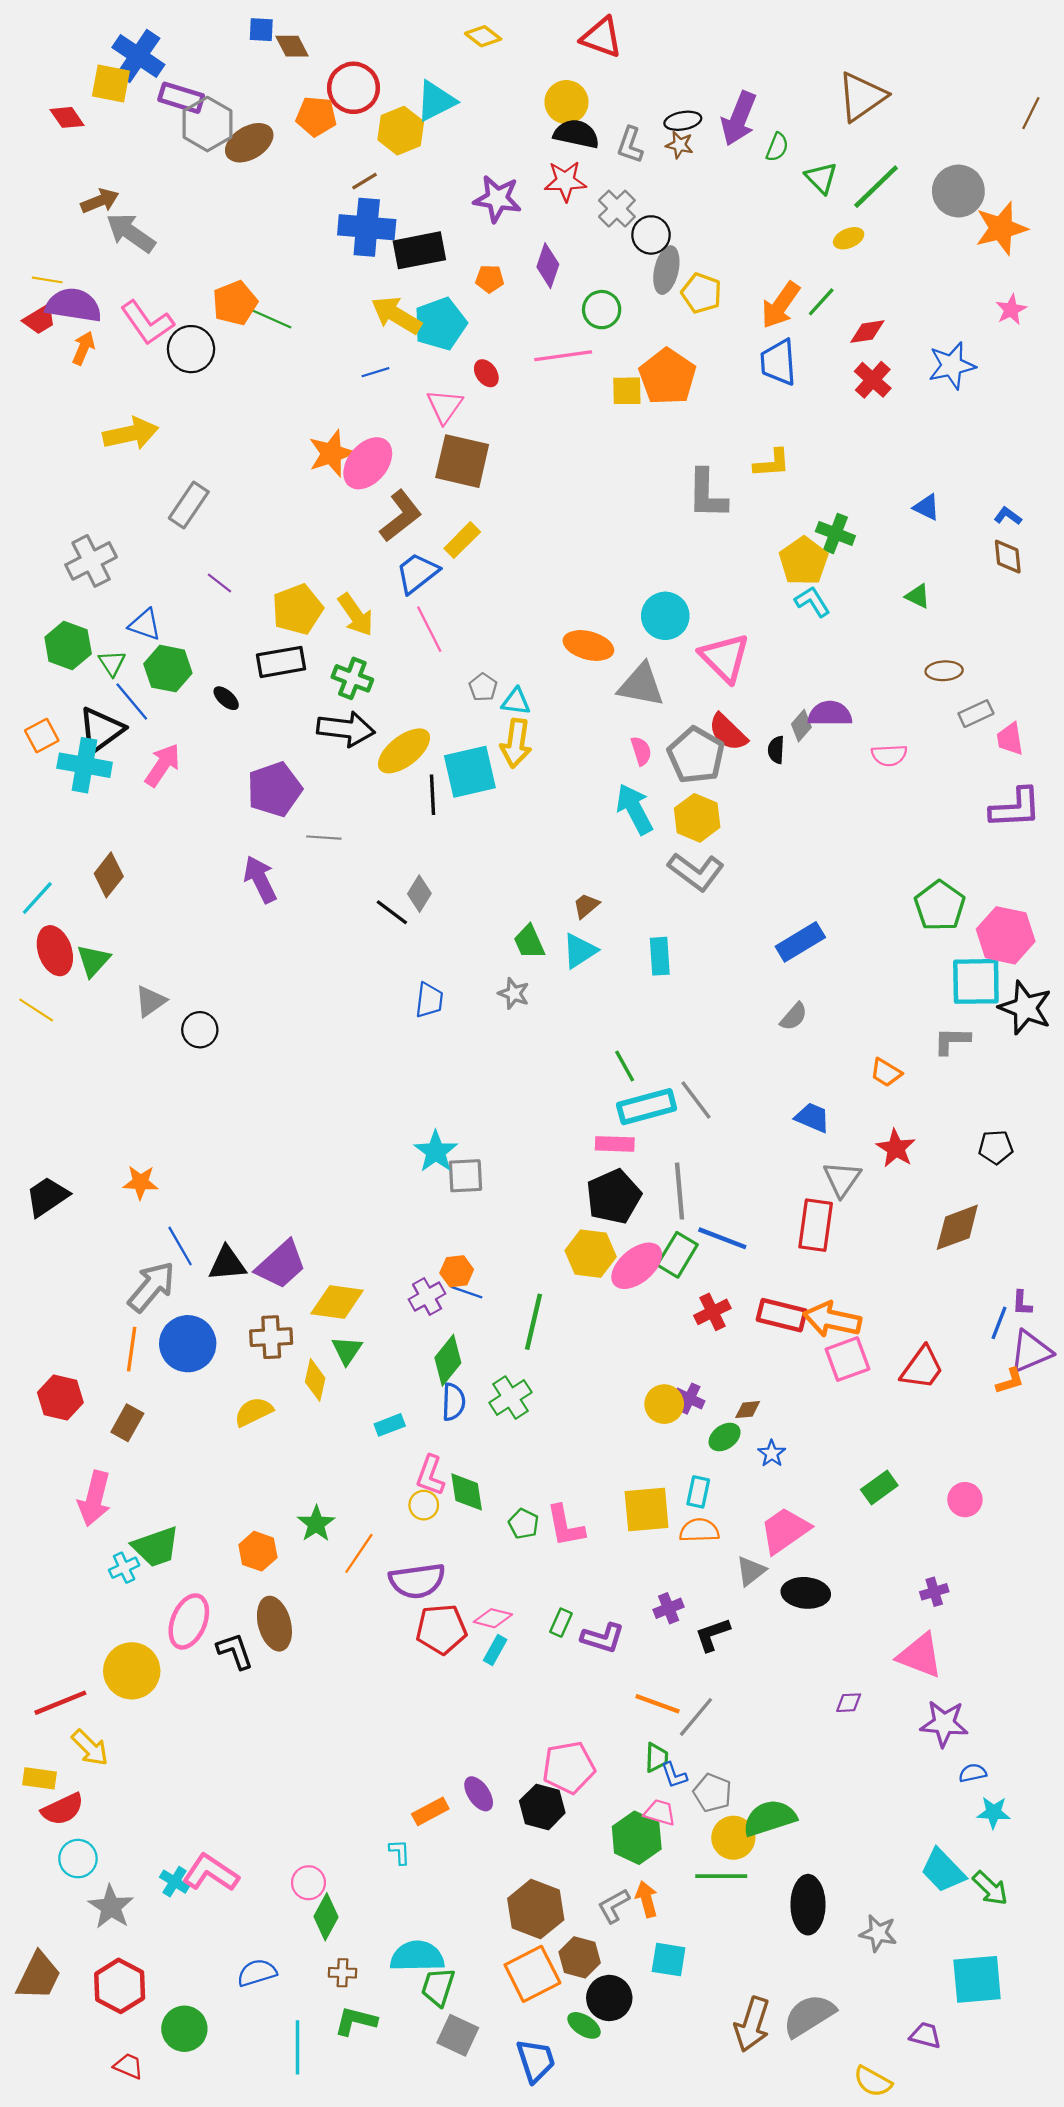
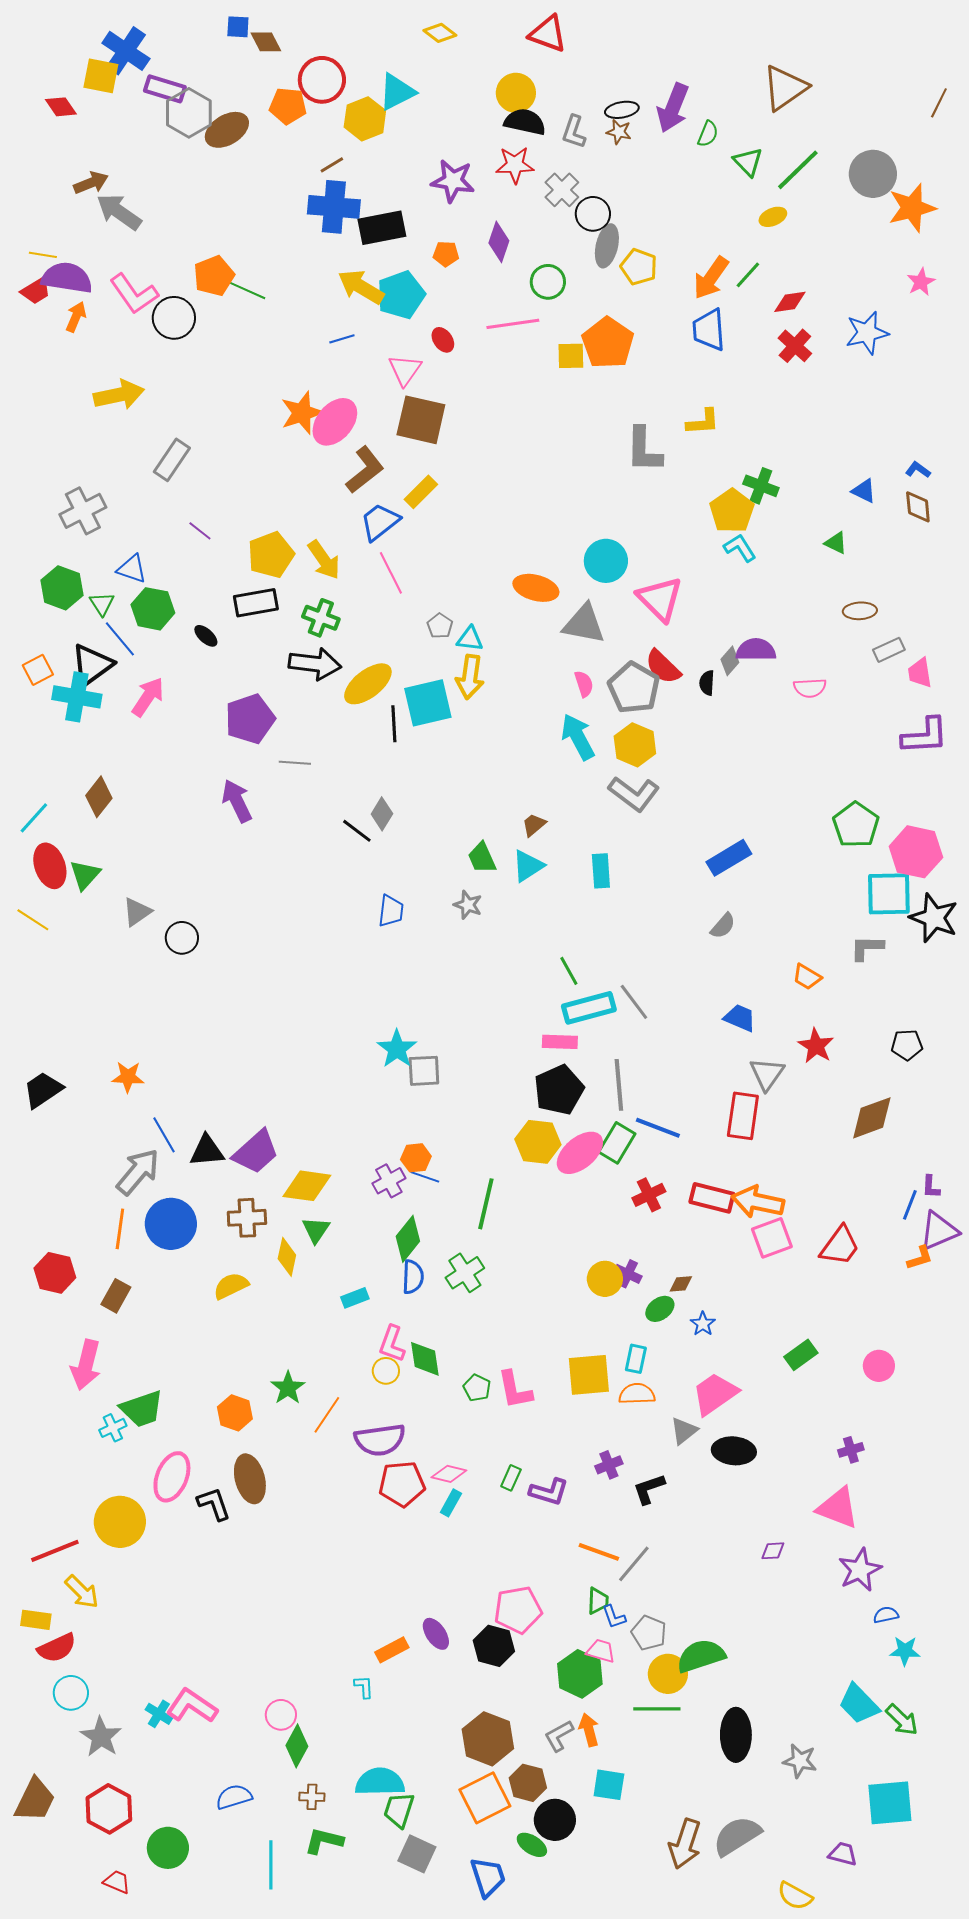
blue triangle: (927, 507) -> (864, 491), moved
purple star: (944, 1724) -> (860, 1570), turned -30

